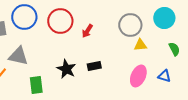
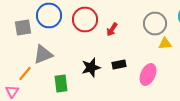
gray triangle: (18, 56) -> (43, 54), turned -35
black star: (66, 69) -> (91, 68), turned 30
pink ellipse: (138, 76) -> (148, 74), moved

